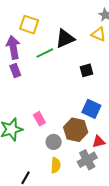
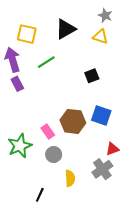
black triangle: (65, 39) -> (66, 29), moved
brown hexagon: (76, 130) -> (73, 121), moved
gray circle: (54, 142) -> (54, 155), moved

